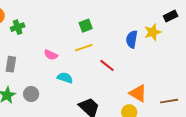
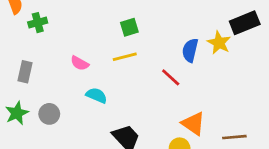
black rectangle: (171, 16) -> (245, 23), size x1.5
yellow star: (153, 32) -> (219, 43), turned -30
red line: (107, 65) -> (171, 77), moved

